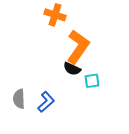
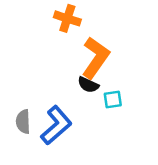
blue L-shape: (46, 102) -> (56, 125), size x1.5

